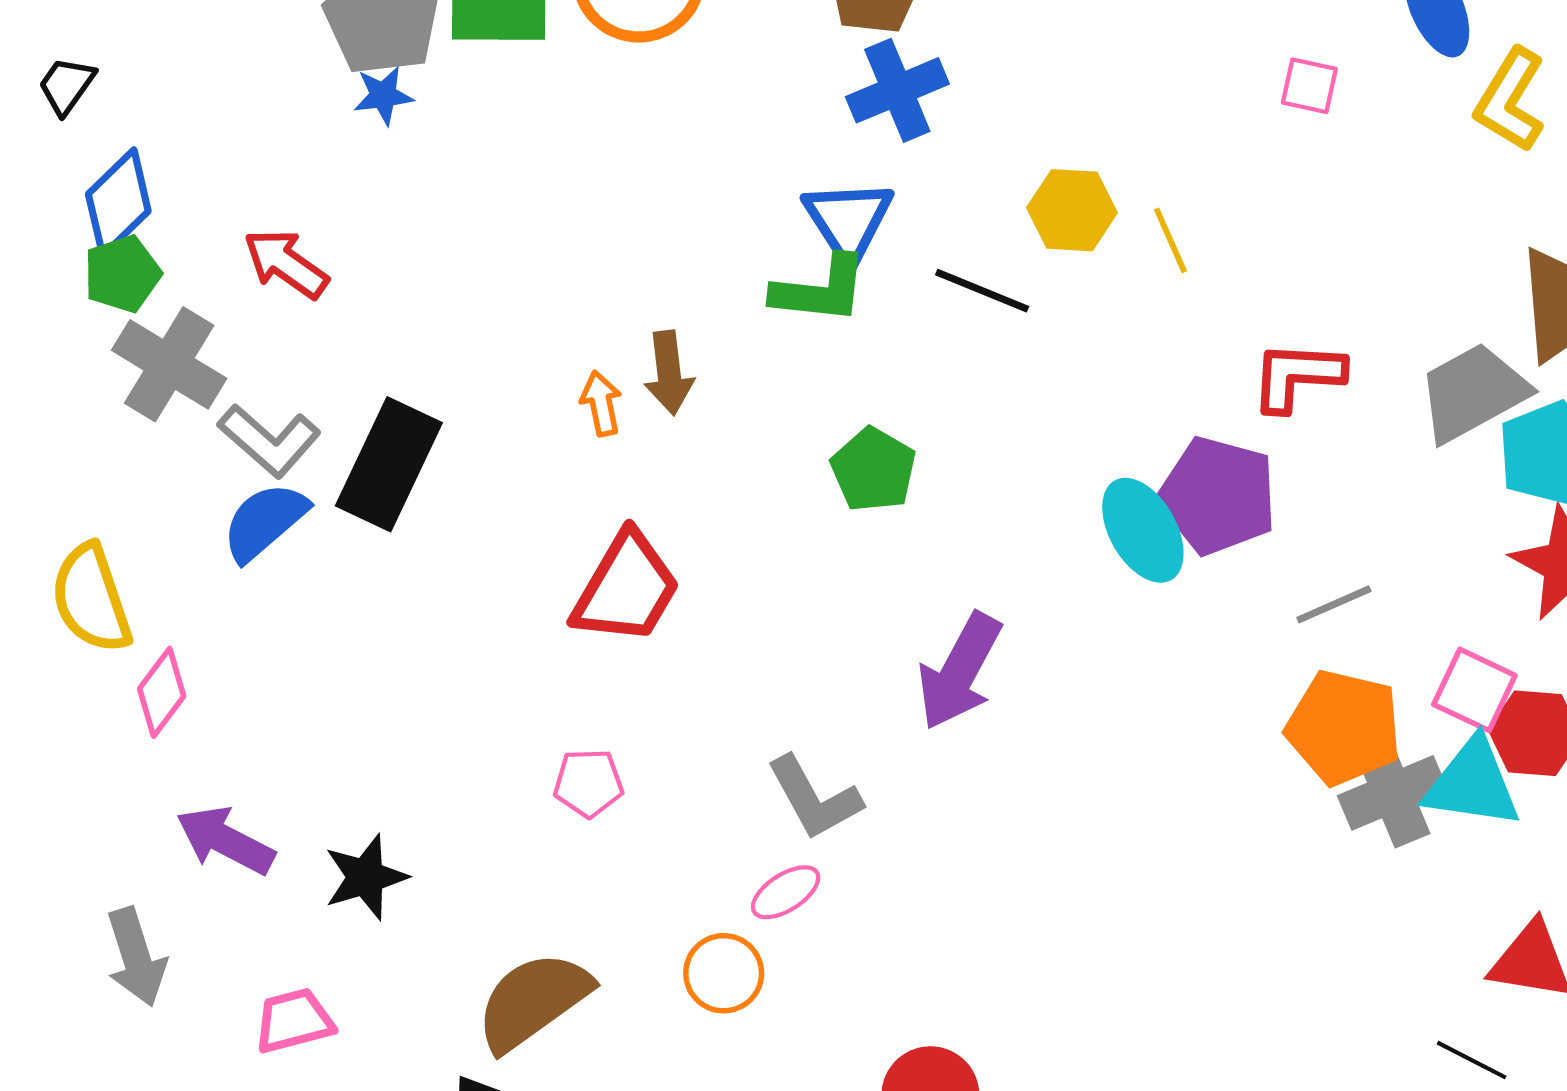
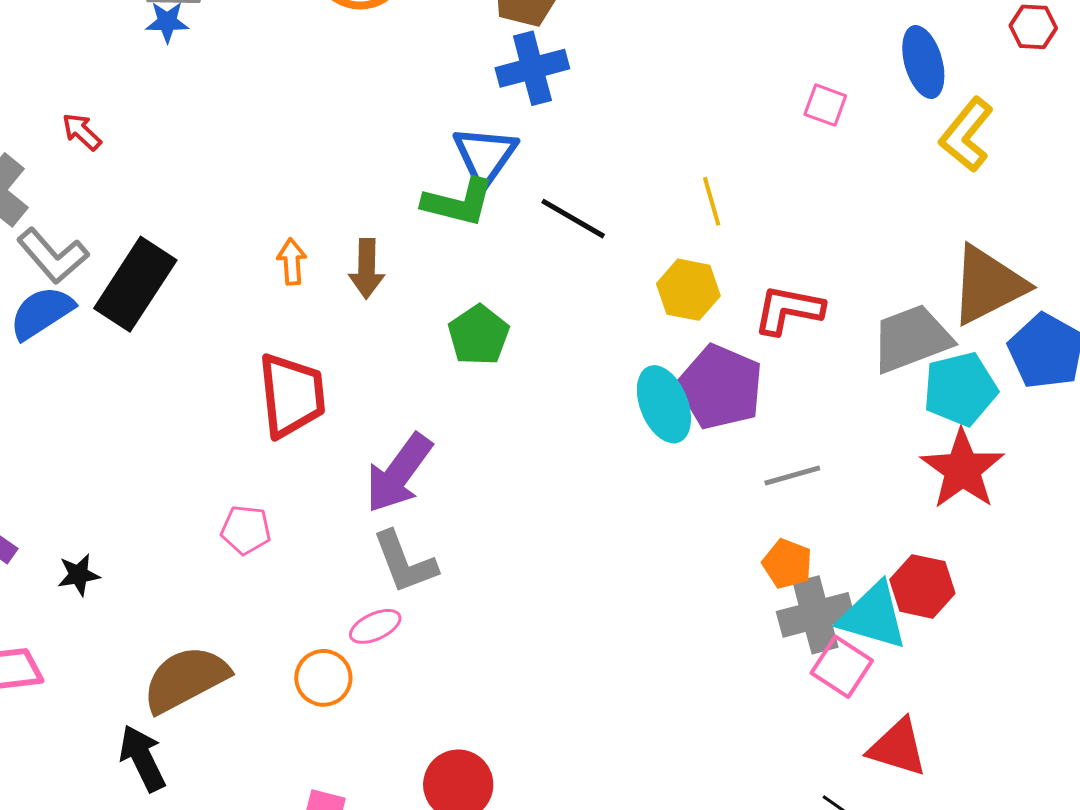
yellow hexagon: (1072, 210) -> (688, 290), moved
red arrow: (286, 264) -> (82, 132), size x0.7
brown arrow: (669, 373) -> (367, 269), moved
red trapezoid: (626, 588) -> (292, 395), turned -44
purple arrow: (960, 671) -> (399, 473), moved
pink square: (1474, 690) -> (842, 667), moved
orange pentagon: (1344, 728) -> (787, 564), size x0.6
black star: (366, 877) -> (79, 575), size x0.7

